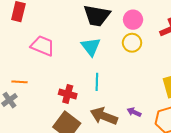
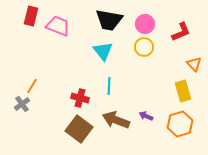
pink trapezoid: (43, 46) -> (58, 26), moved
orange line: (19, 82) -> (32, 86), turned -63

